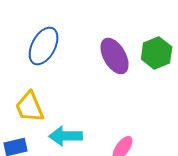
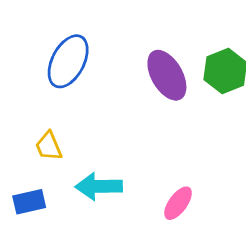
yellow trapezoid: (30, 107) -> (49, 146), size x0.7

